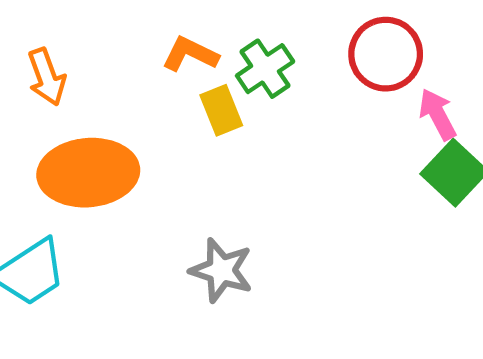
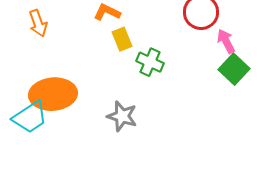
green cross: (265, 69) -> (150, 62), moved, turned -32
orange ellipse: (88, 173) -> (53, 94), moved

